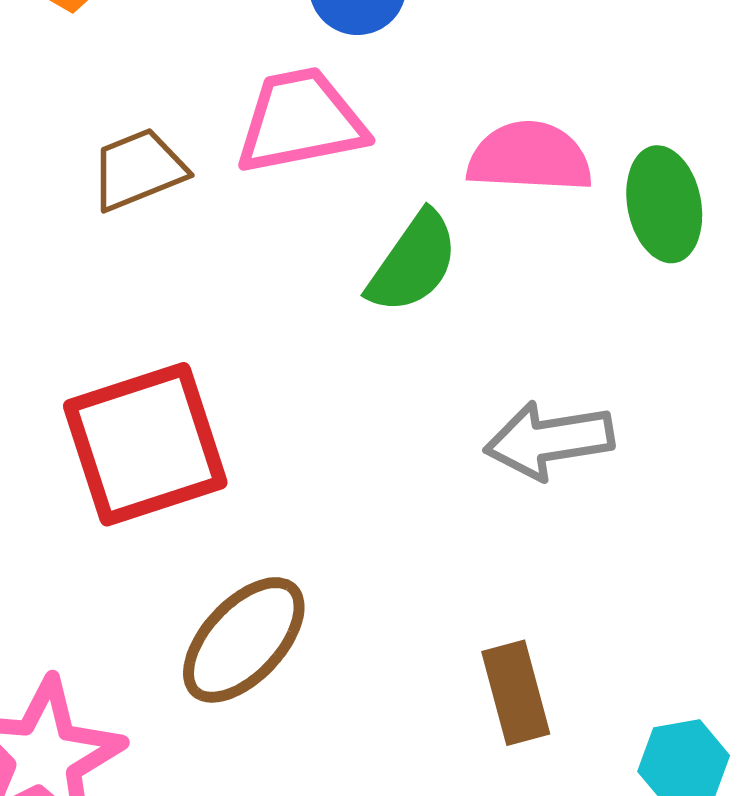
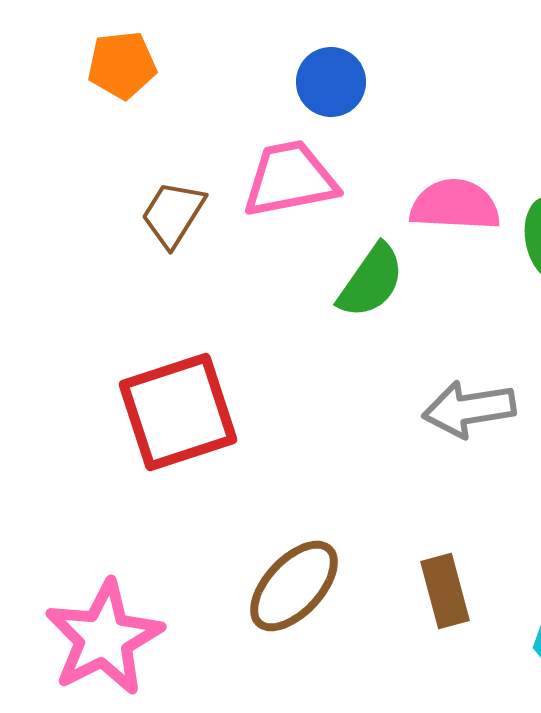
brown trapezoid: (138, 170) -> (173, 214), turned -36
brown ellipse: (244, 640) -> (294, 586), moved

